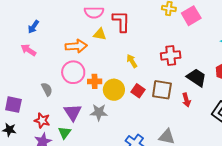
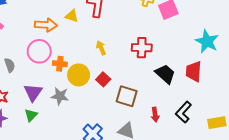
brown square: (162, 90) -> (127, 96), moved
red arrow: (186, 100) -> (155, 115), moved
green triangle: (65, 133) -> (31, 115), moved

